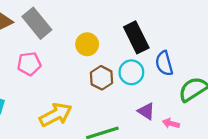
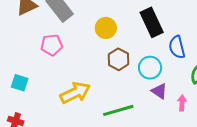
cyan circle: (131, 72) -> (150, 68), moved
pink arrow: (171, 123) -> (182, 103), turned 77

